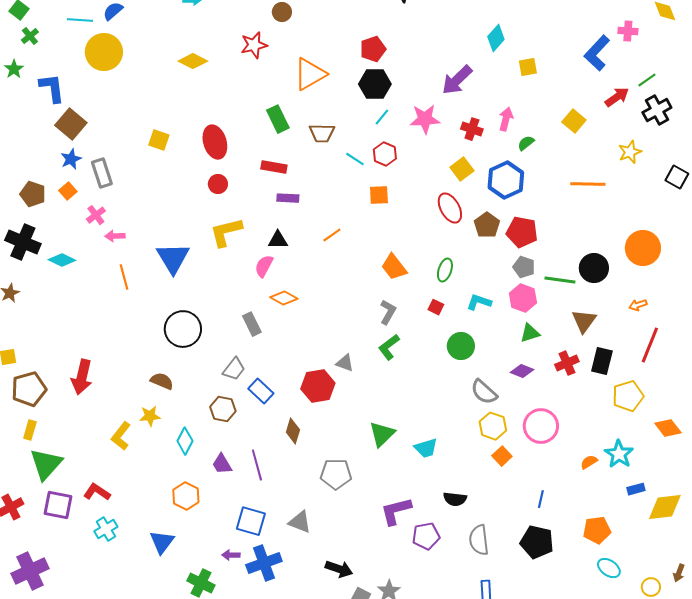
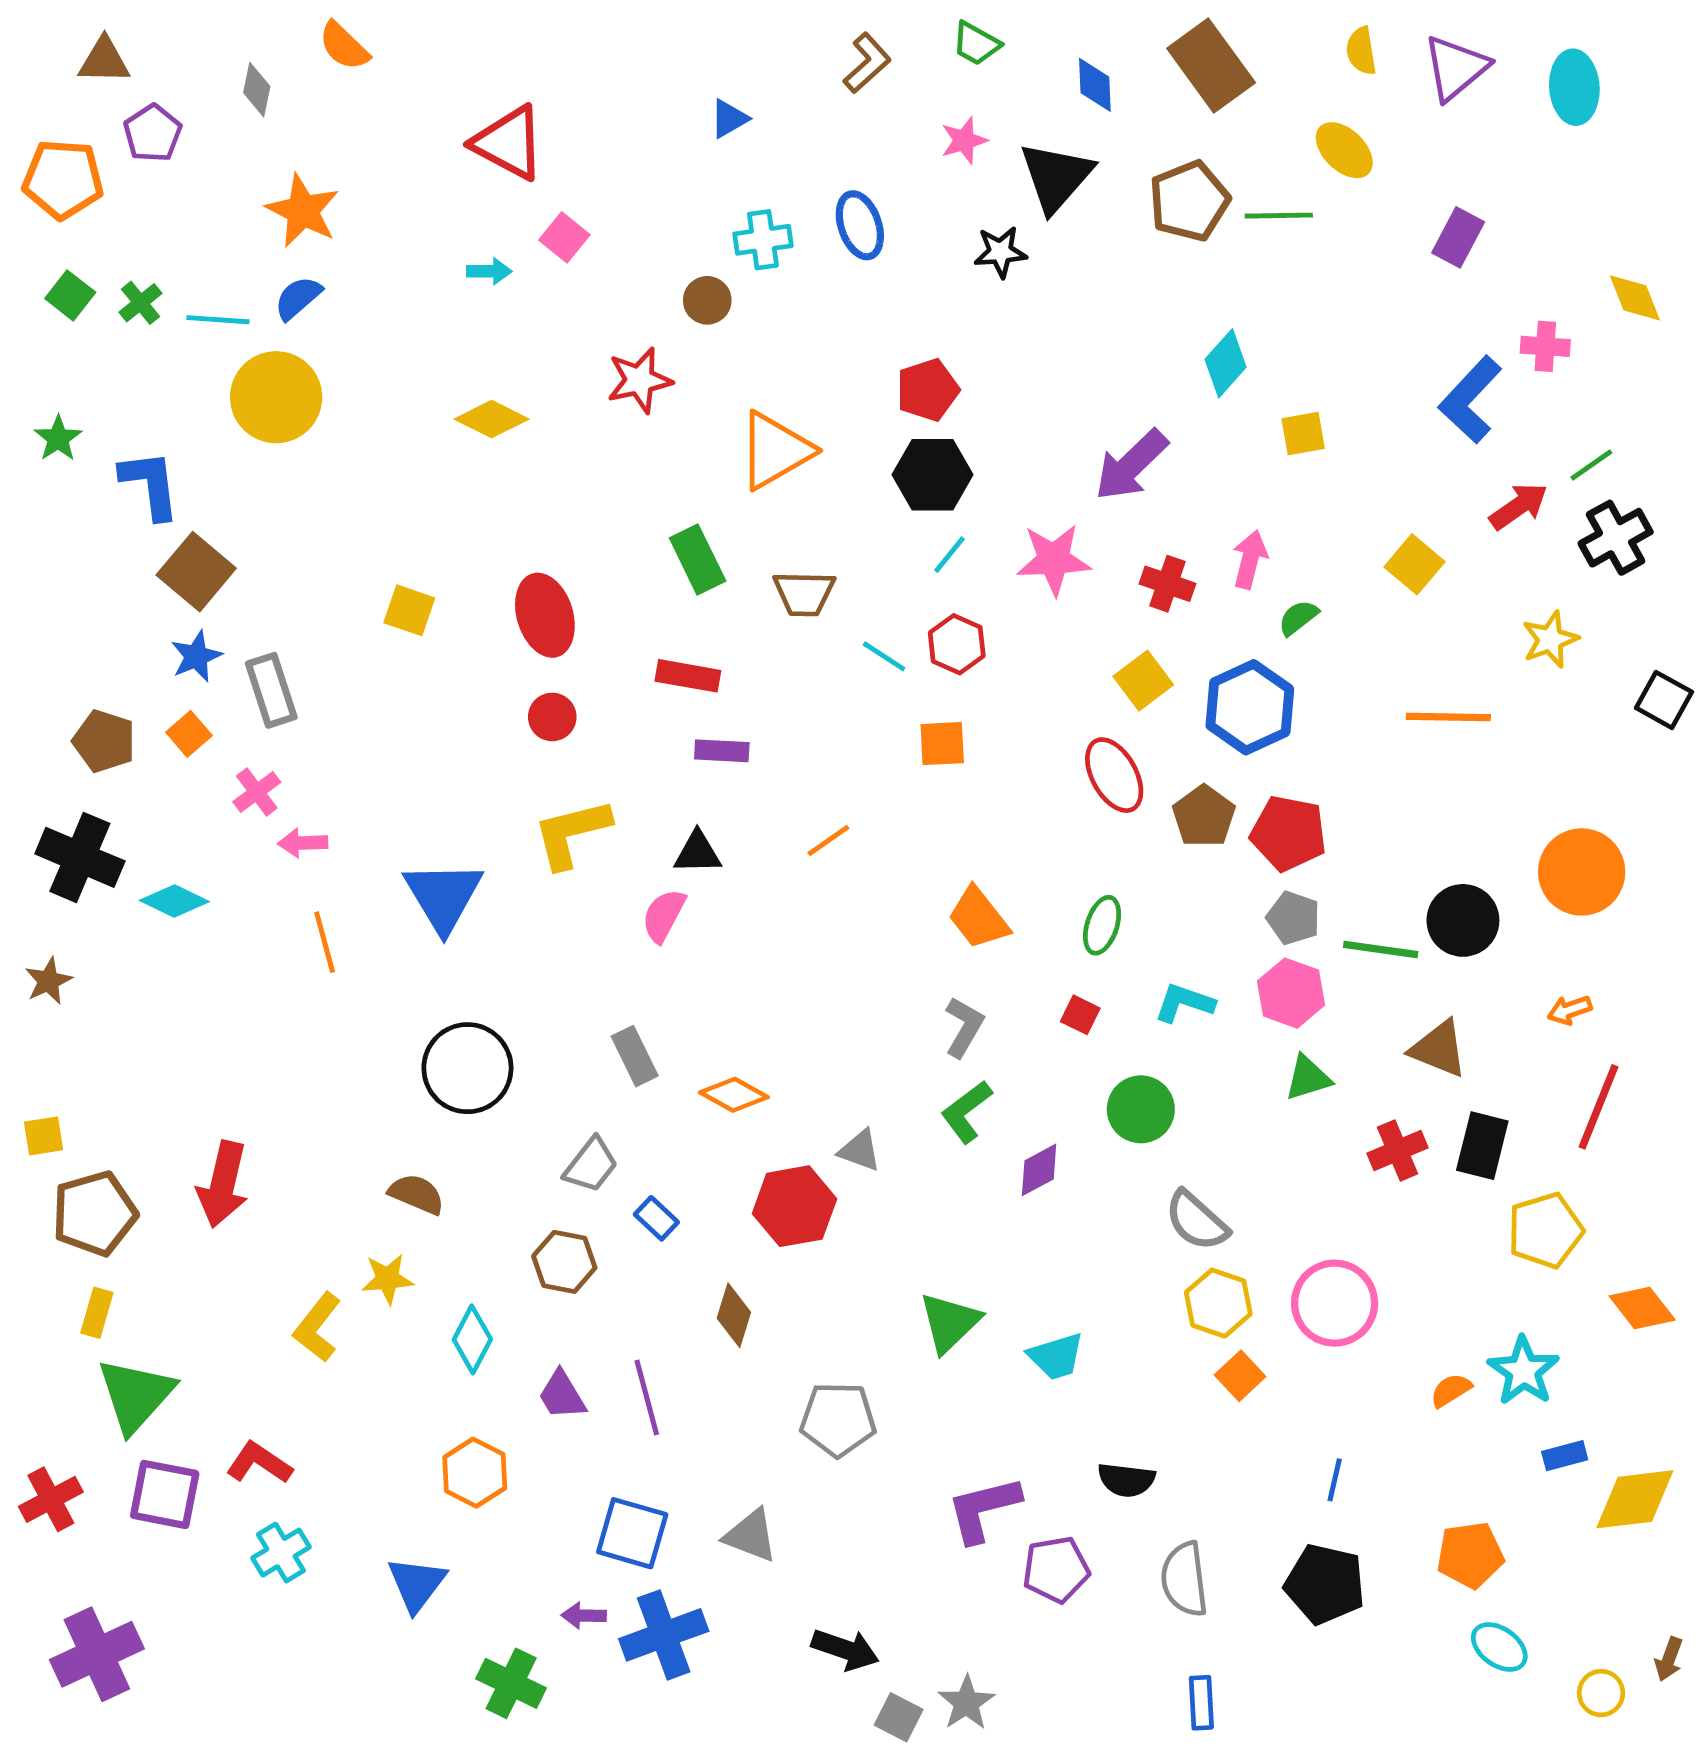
green cross: (30, 36) -> (140, 303), moved
orange diamond: (284, 298) -> (734, 1095), moved
brown triangle: (584, 321) -> (1439, 1049), turned -44
purple diamond: (522, 371) -> (1039, 1170), moved, turned -50
blue rectangle: (261, 391) -> (656, 1218), size x0.7

